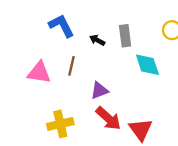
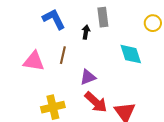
gray rectangle: (125, 36) -> (103, 17), moved
black arrow: (97, 40) -> (86, 32), turned 72

